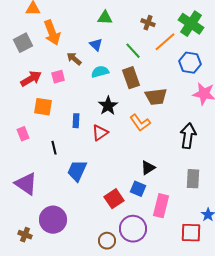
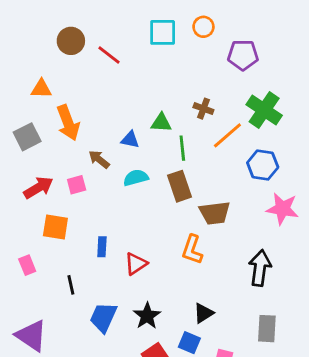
green triangle: (105, 18) -> (161, 123), moved
blue triangle: (96, 45) -> (130, 140), turned -32
green line: (133, 51) -> (182, 148), turned 36
black star: (108, 106) -> (147, 316), moved
orange L-shape: (140, 123) -> (192, 250), turned 55

